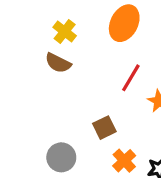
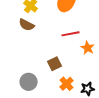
red line: (131, 78) -> (71, 34), turned 48

